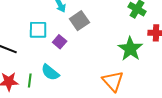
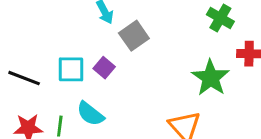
cyan square: (38, 30) -> (71, 69), moved

